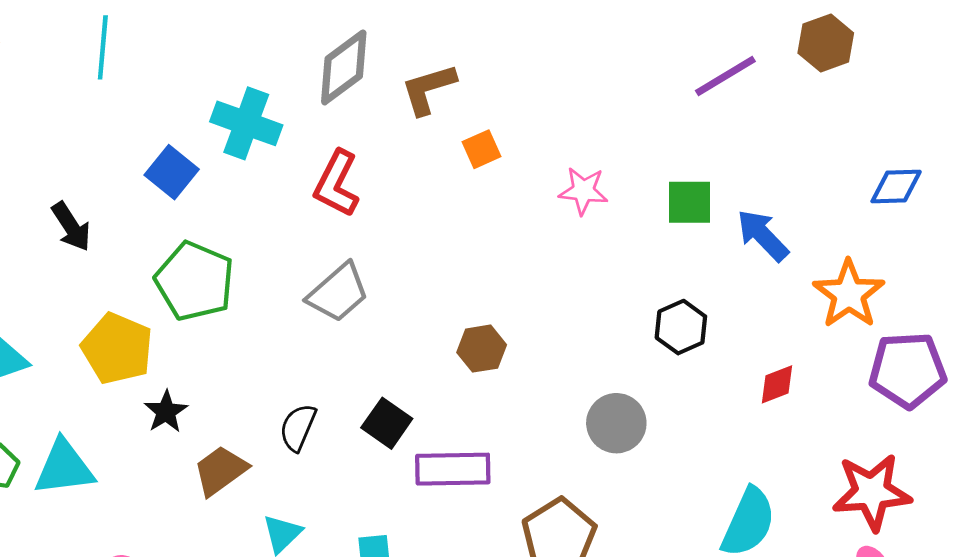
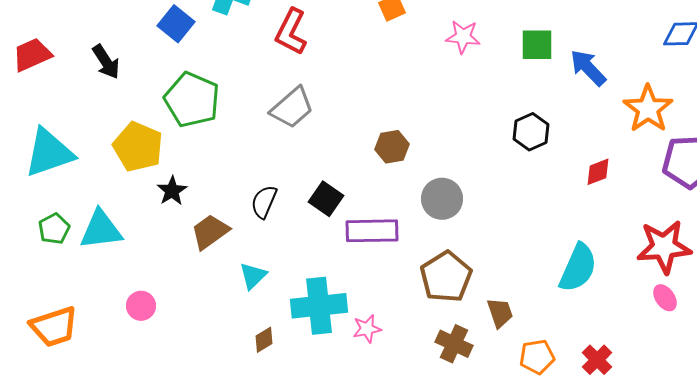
gray circle: (616, 423) -> (442, 199), moved

